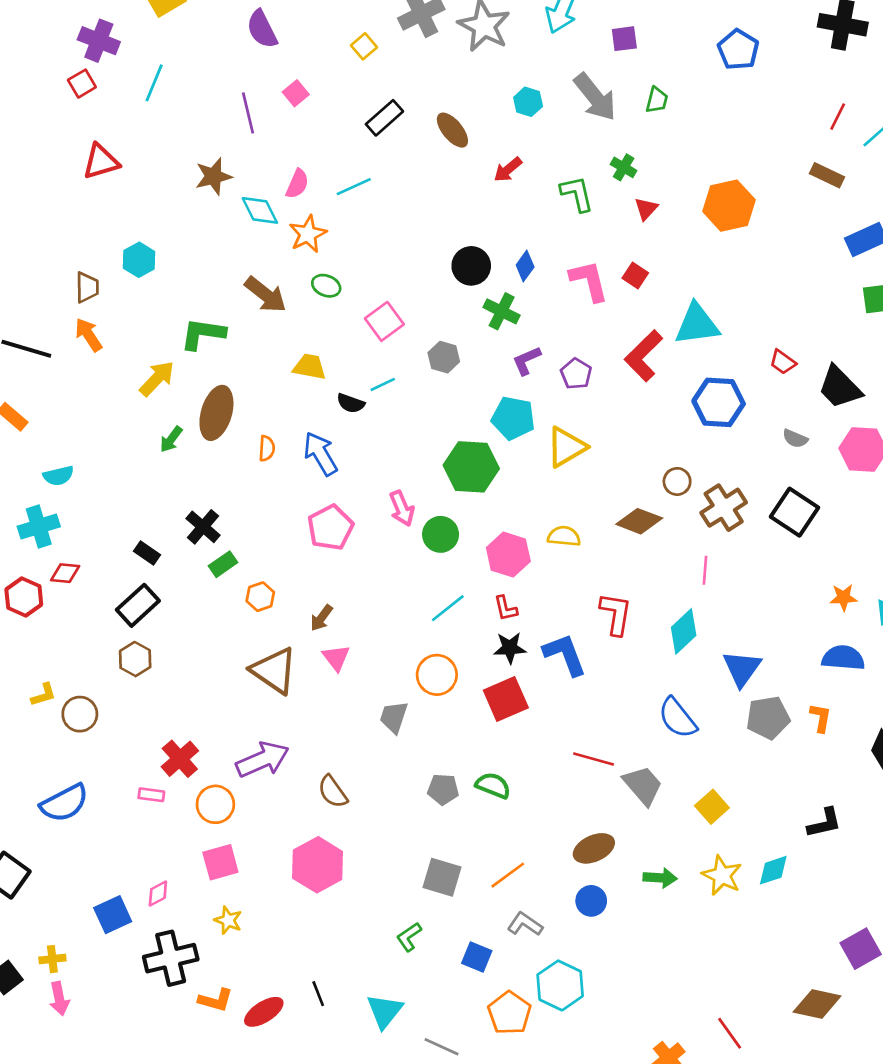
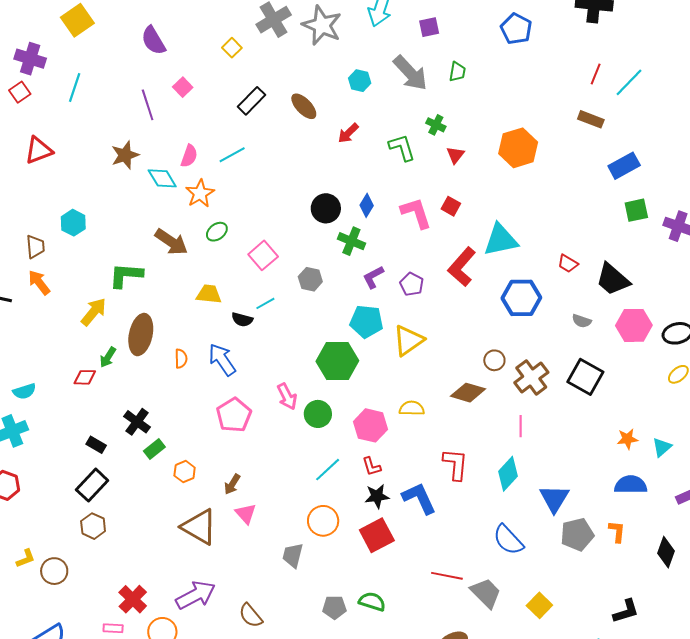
green ellipse: (326, 286) -> (217, 232), turned -55
red diamond: (65, 573) -> (85, 377), moved

